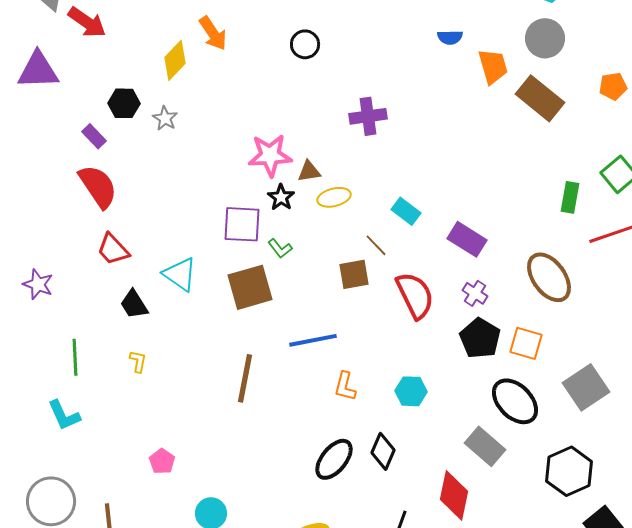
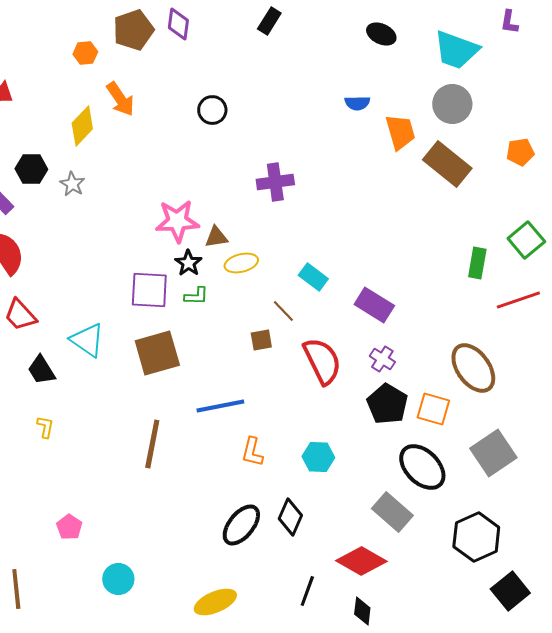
green L-shape: (280, 248) -> (196, 296), moved, turned -50
brown square: (354, 274) -> (261, 340), size x0.7
brown ellipse: (549, 277) -> (473, 368), moved
red diamond: (454, 495) -> (361, 561), turned -72

